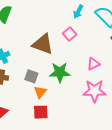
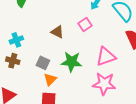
brown triangle: (43, 44) -> (57, 32), size x0.6
pink triangle: (93, 64) -> (106, 57), size x1.5

